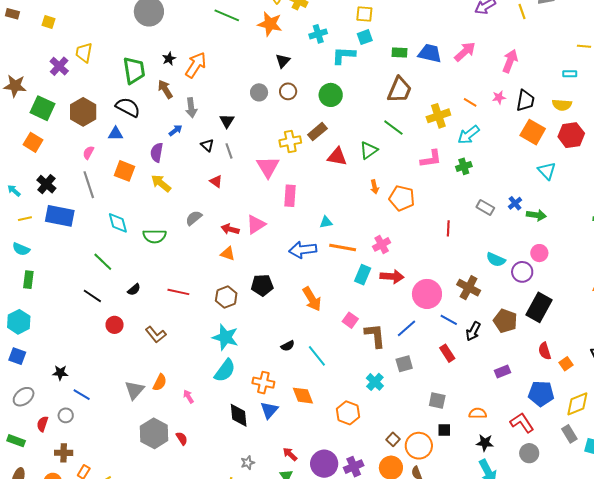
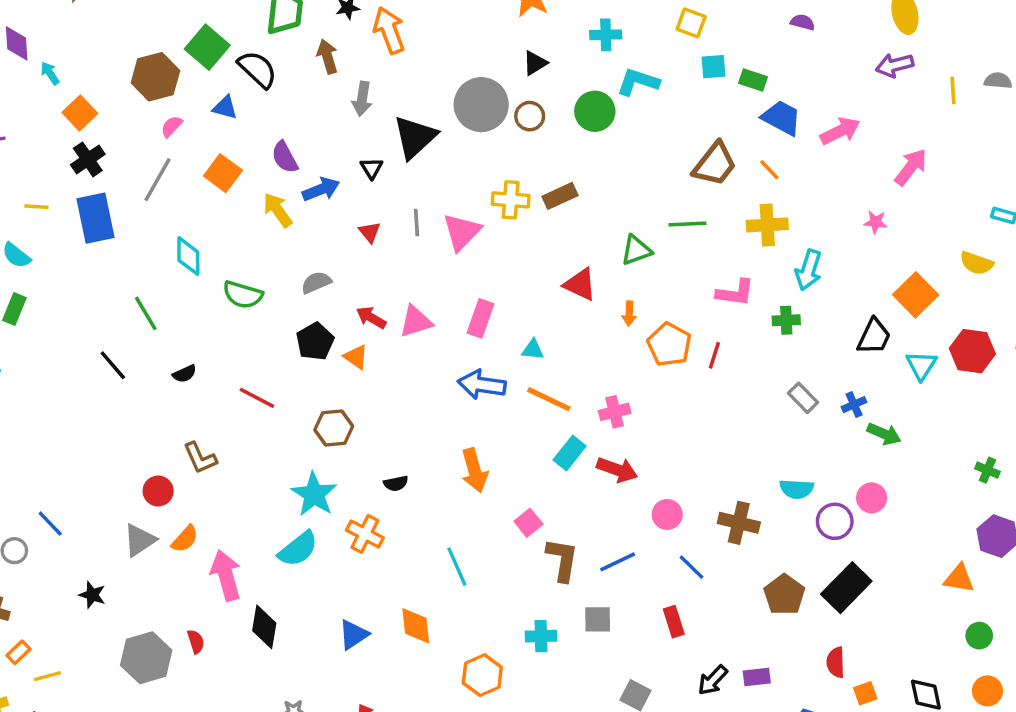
cyan square: (365, 37) -> (713, 67), moved
green rectangle: (400, 53) -> (753, 80), moved
orange arrow: (196, 65) -> (389, 30), turned -68
gray circle: (259, 92) -> (481, 105), size x1.8
green circle: (331, 95) -> (595, 111), moved
black trapezoid: (525, 101) -> (874, 337), moved
orange line: (470, 102) -> (769, 170), moved
green square: (42, 108) -> (207, 47), moved
brown hexagon: (83, 112) -> (155, 77), moved
black triangle: (227, 121) -> (415, 137), size x1.8
green line: (393, 128) -> (687, 224), turned -55
blue arrow: (176, 130) -> (321, 189), moved, size x1.5
cyan arrow: (469, 135) -> (808, 270), turned -50
red hexagon: (571, 135) -> (972, 351), moved
orange square: (33, 142) -> (80, 113), moved
gray line: (229, 151) -> (416, 223), moved
purple semicircle: (157, 152) -> (285, 157), turned -54
red triangle: (337, 157) -> (580, 284), moved
gray line: (89, 185) -> (157, 180), turned 32
cyan arrow: (14, 191) -> (50, 73), moved
pink rectangle: (290, 196) -> (481, 318), moved
blue rectangle: (60, 216) -> (95, 218), turned 52
red line: (448, 228) -> (714, 355), moved
cyan semicircle: (496, 260) -> (797, 489), turned -36
black pentagon: (262, 285) -> (315, 341), moved, turned 30
brown cross: (469, 288) -> (739, 523), turned -30
pink circle: (427, 294) -> (667, 514), size x0.6
red circle: (115, 325) -> (158, 491), moved
black arrow: (473, 331) -> (713, 680), moved
black semicircle: (288, 346) -> (396, 483), moved
black star: (60, 373) -> (92, 595), moved
cyan cross: (375, 382) -> (541, 636), turned 30
orange cross: (263, 383) -> (365, 534), moved
pink arrow: (188, 396) -> (226, 575), size x2.0
black diamond: (239, 415) -> (264, 627), moved
gray hexagon: (154, 433) -> (146, 658), moved

